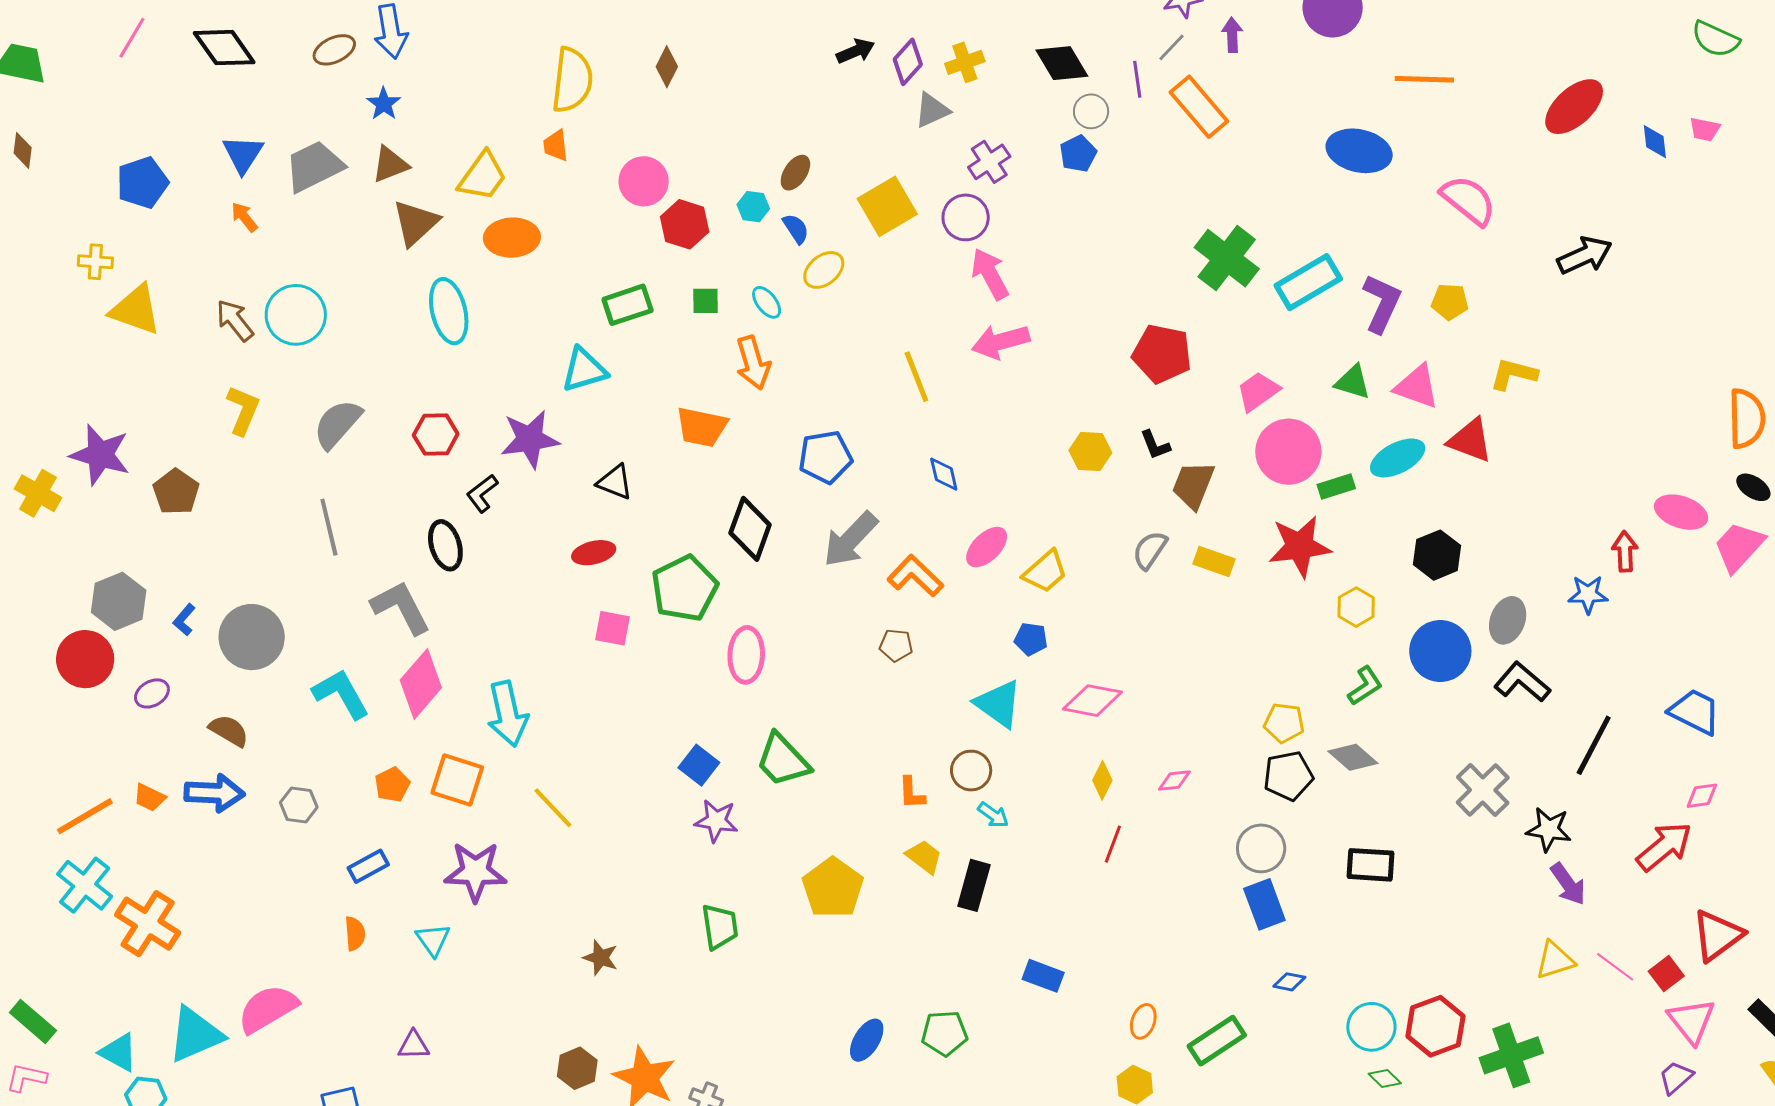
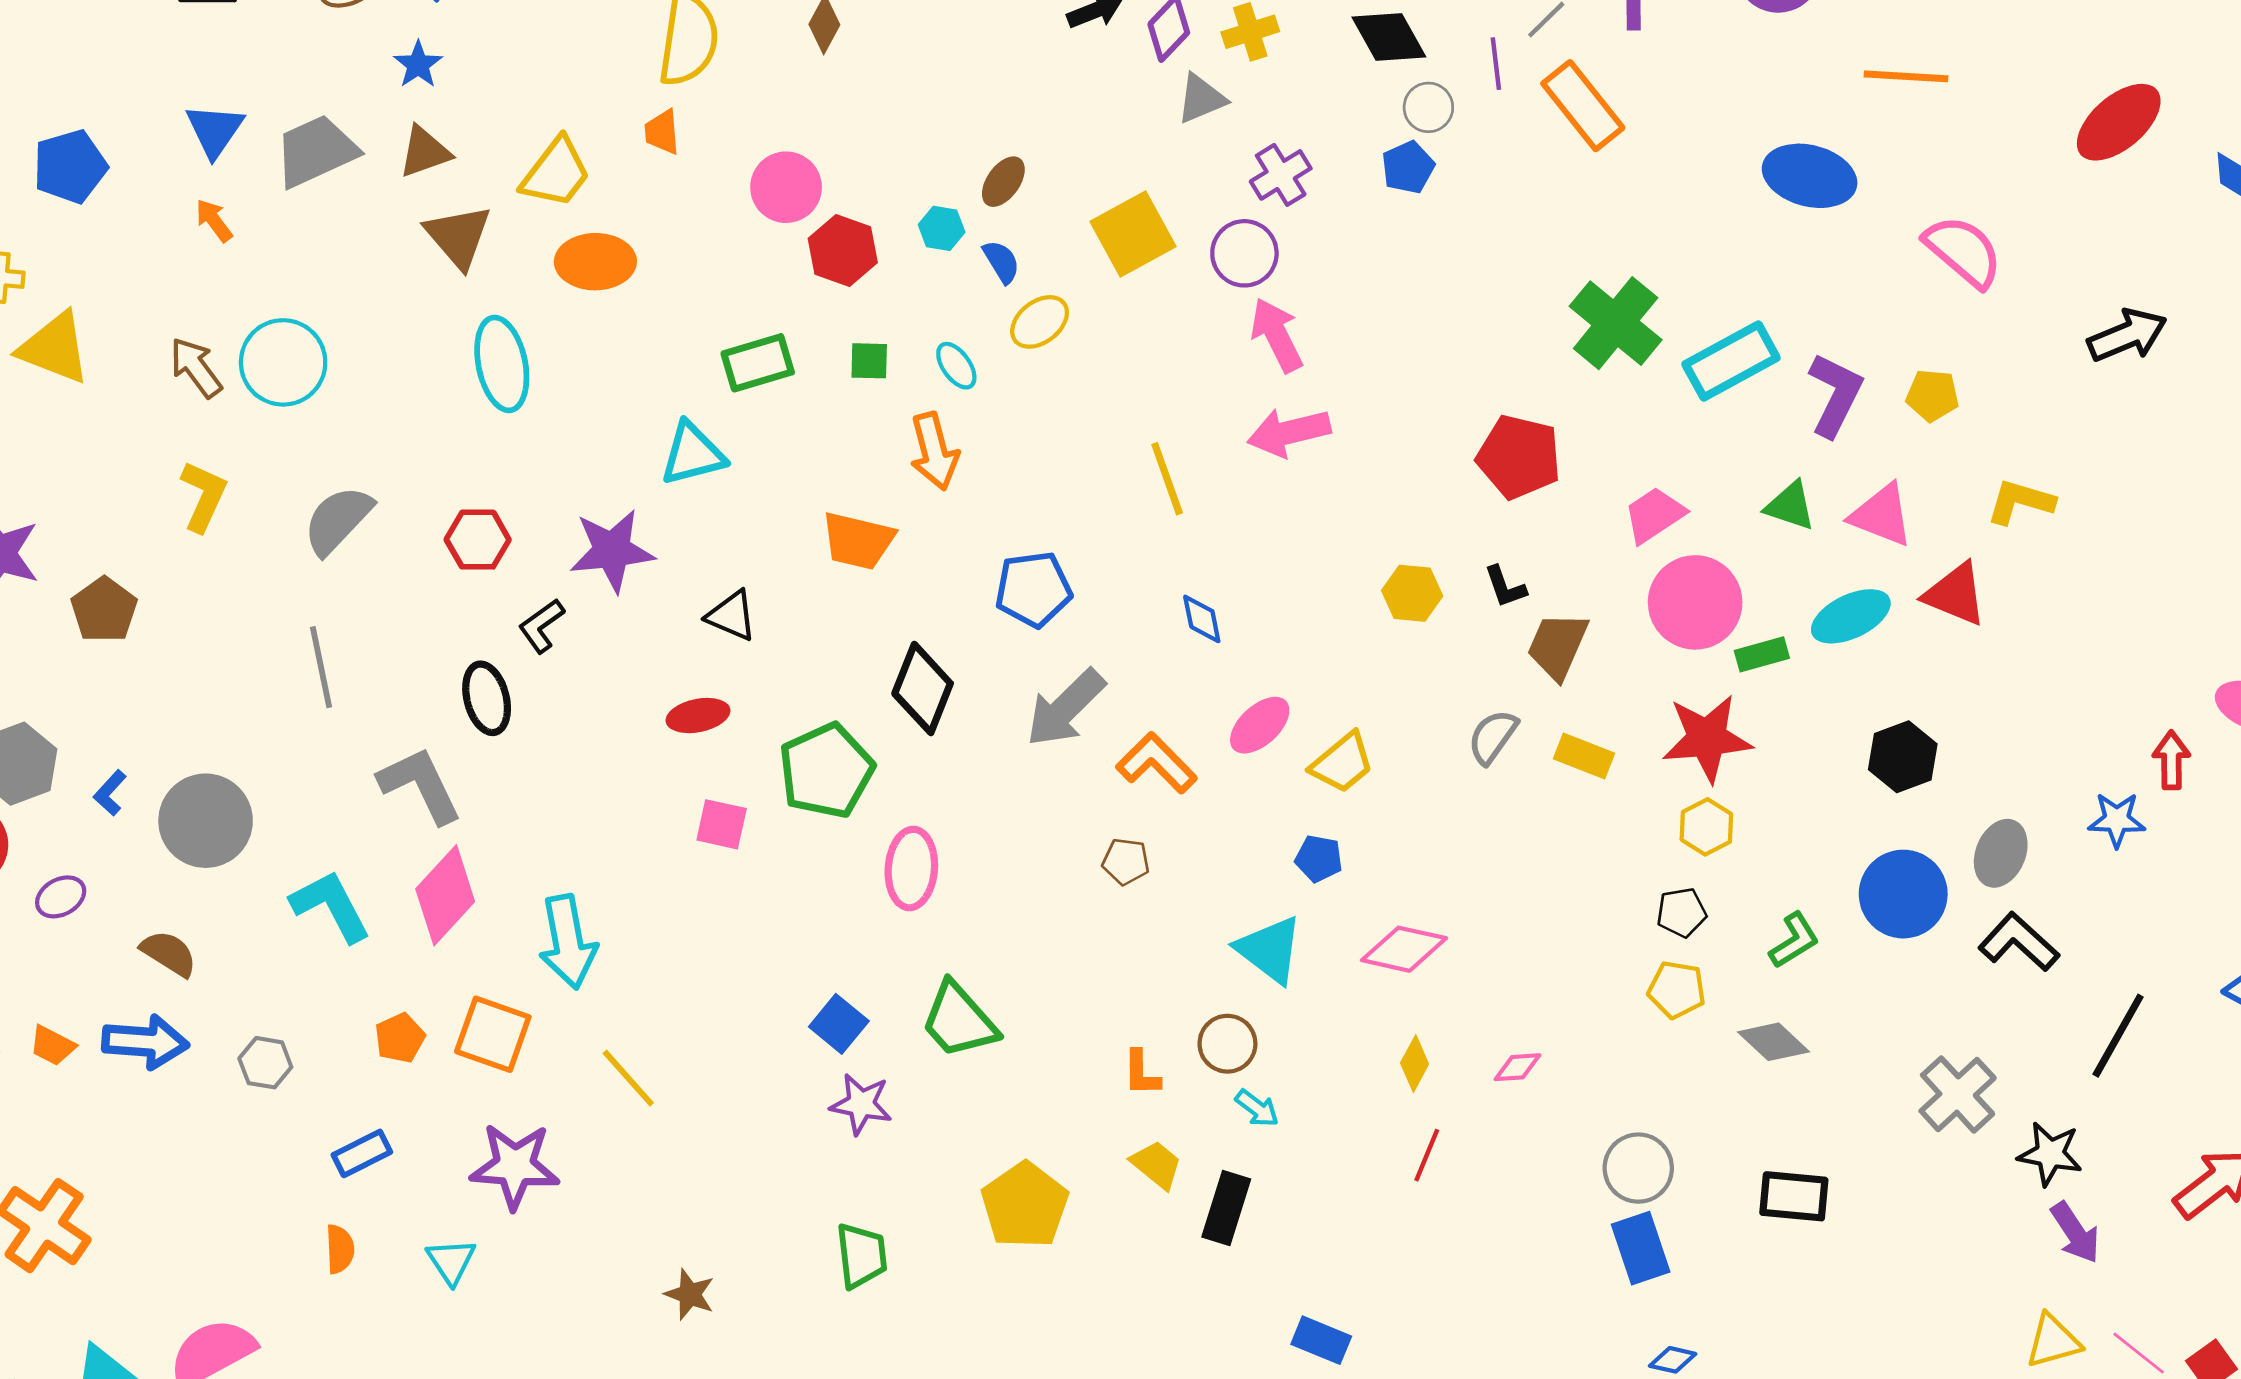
brown triangle: (416, 223) -> (458, 236), turned -30
yellow hexagon: (1356, 607) -> (1706, 827), moved
black pentagon: (1288, 776) -> (1682, 912), moved, size x0.7

